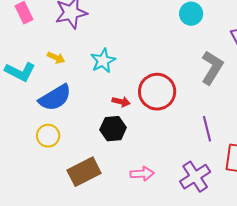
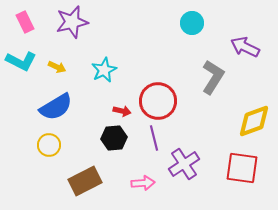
cyan L-shape: (20, 72) -> (21, 61), moved
purple line: (207, 129) -> (154, 138), moved
purple cross: (195, 177) -> (184, 164), moved

